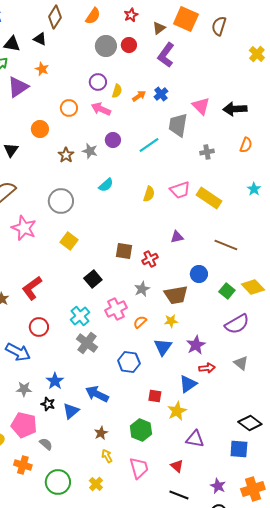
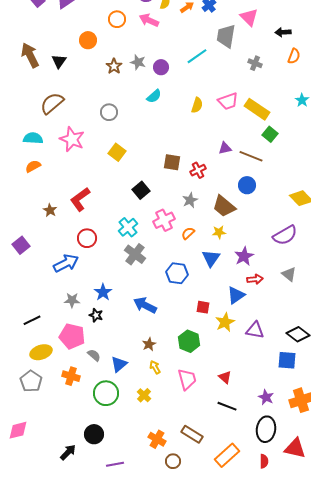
black arrow: (235, 109) -> (283, 32), moved, size x0.7
purple circle: (113, 140) -> (161, 67), moved
gray cross: (207, 152) -> (255, 63), turned 32
gray circle: (61, 201) -> (109, 112), size x0.7
brown line: (226, 245) -> (251, 156), moved
green square: (227, 291) -> (270, 134), moved
brown trapezoid: (176, 295) -> (224, 206), turned 50
blue arrow: (18, 352) -> (66, 263), turned -55
blue triangle: (71, 411) -> (119, 364), moved
purple triangle: (195, 439) -> (255, 330), moved

